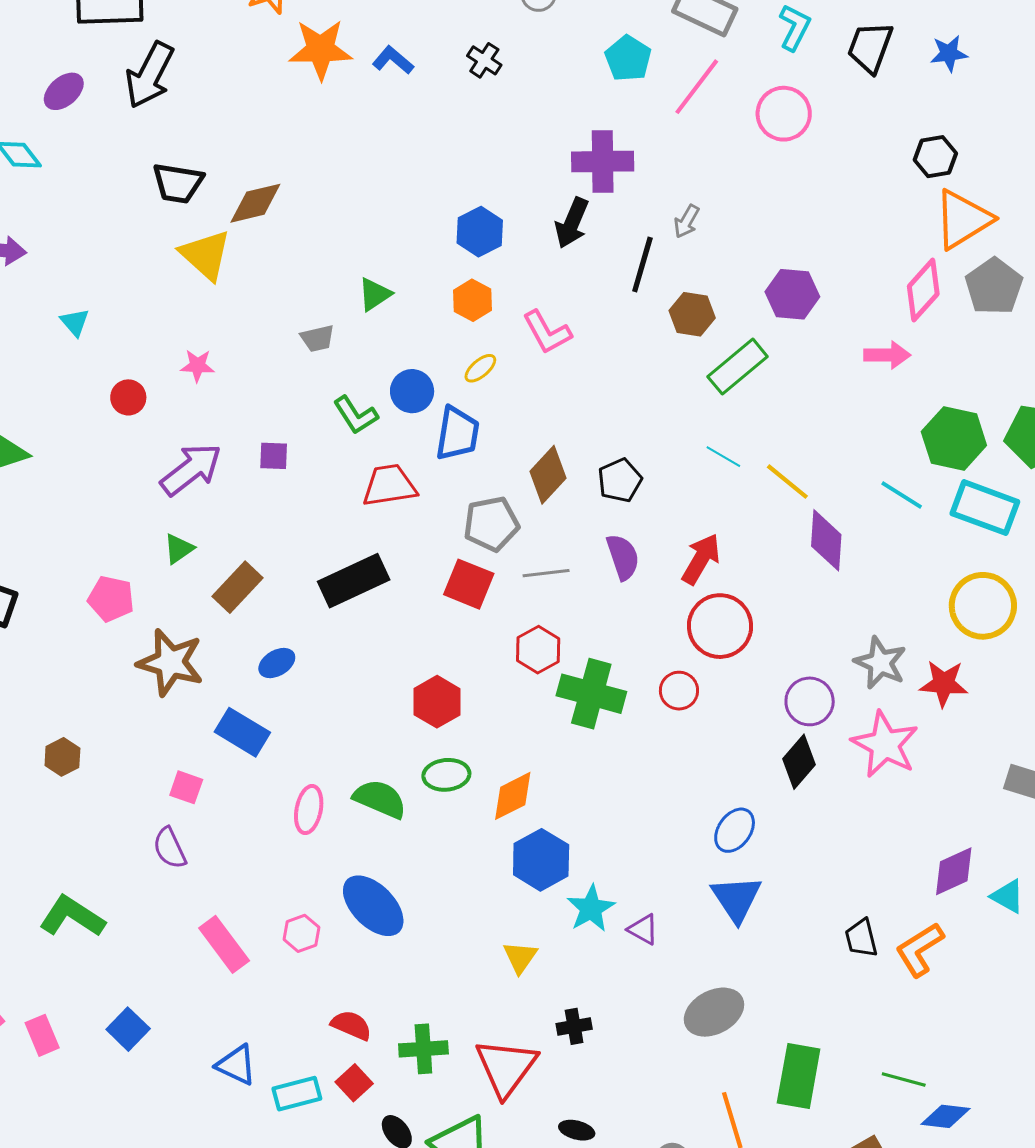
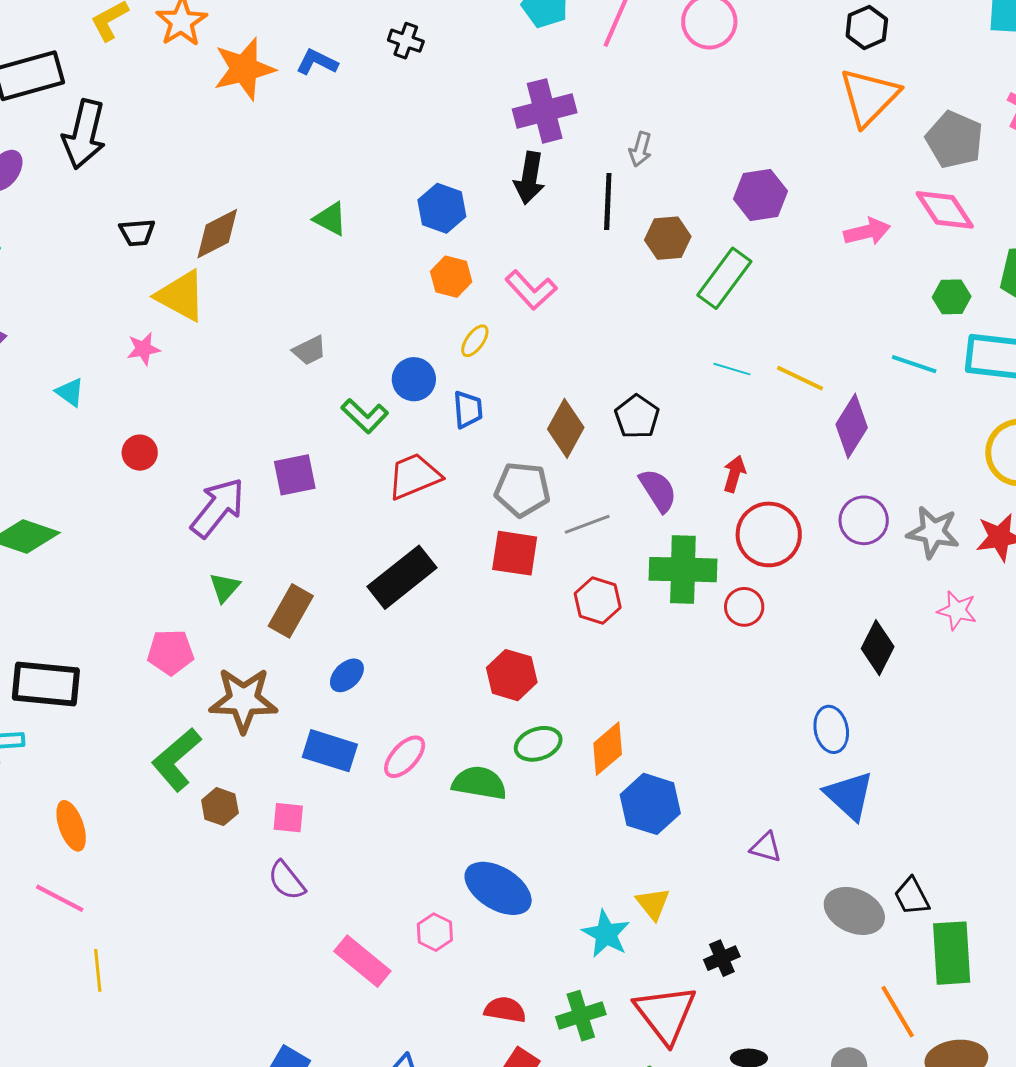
black trapezoid: (178, 183) -> (137, 233), size x0.7
orange triangle: (963, 219) -> (869, 97), moved
pink diamond: (923, 290) -> (945, 210), moved, turned -62
green triangle: (375, 294) -> (330, 219), moved, turned -45
pink star: (197, 366) -> (143, 349), moved
blue trapezoid: (457, 433) -> (468, 410), size x0.7
green hexagon: (954, 438) -> (952, 297), size x0.6
purple square: (274, 456) -> (295, 475), size x1.4
gray pentagon: (491, 524) -> (522, 489), turned 30
purple diamond: (826, 540) -> (852, 426), turned 42
red arrow: (701, 559) -> (734, 474), size x0.7
green cross: (591, 694) -> (683, 570), moved
purple circle: (810, 701) -> (864, 520), moved
pink star: (885, 744) -> (957, 610), size x0.6
brown hexagon: (62, 757) -> (220, 807), moved
pink ellipse: (309, 810) -> (405, 757), moved, turned 45
blue ellipse: (735, 830) -> (831, 729), turned -33
cyan star: (591, 908) -> (606, 934), moved
green L-shape: (72, 916) -> (176, 759), moved, turned -60
black trapezoid: (861, 938) -> (912, 896), moved
gray ellipse: (714, 1012) -> (854, 911), turned 66

